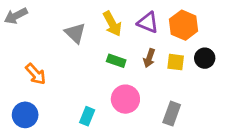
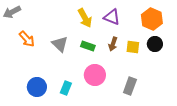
orange hexagon: (184, 25) -> (152, 19), moved
gray triangle: (75, 33) -> (60, 44), moved
orange arrow: (36, 74) -> (27, 39), moved
blue circle: (25, 115) -> (37, 87), moved

